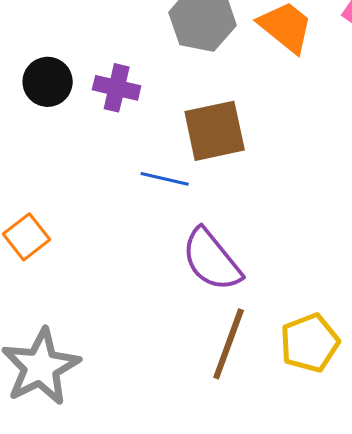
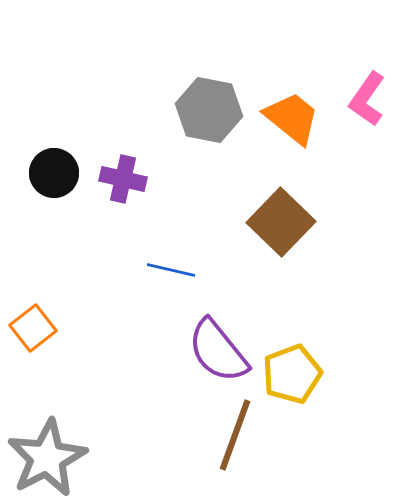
brown square: (215, 131) -> (281, 222), moved, turned -34
yellow pentagon: (310, 343) -> (292, 374), moved

